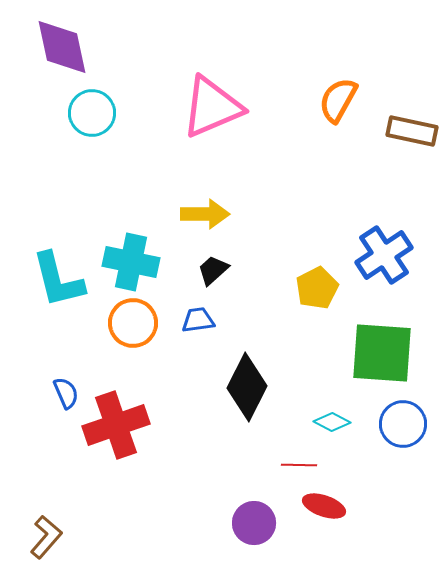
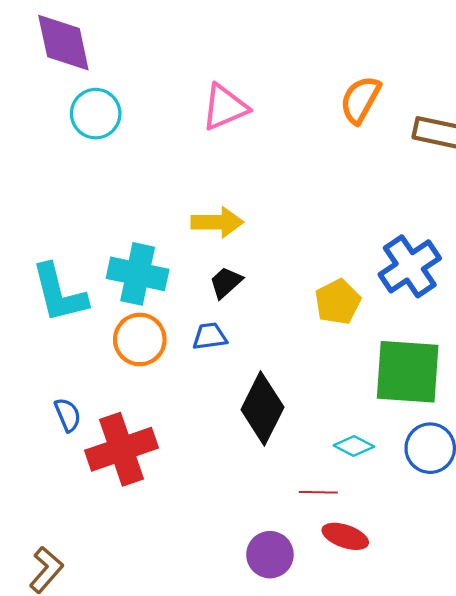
pink triangle: (212, 107) -> (225, 107), size x0.7

